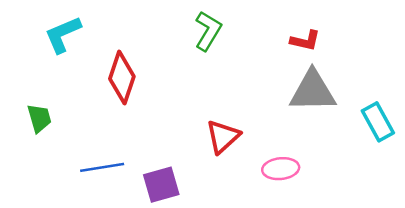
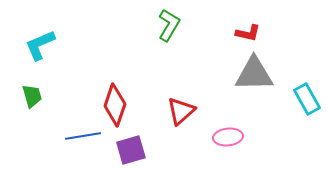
cyan L-shape: (63, 34) -> (40, 45), moved
red diamond: (122, 78) -> (115, 105), moved

